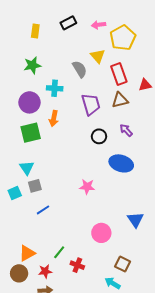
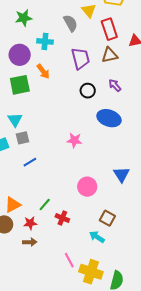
orange arrow: (54, 118) -> (43, 71), turned -49

